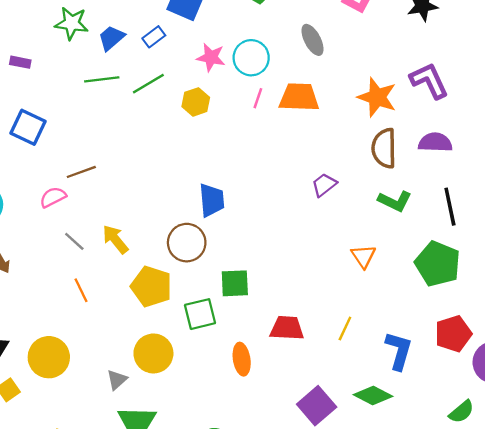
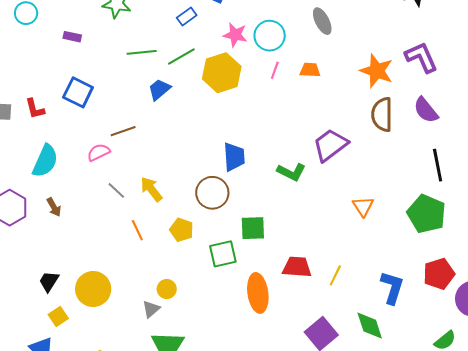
blue trapezoid: (111, 38) -> (159, 89), moved
orange trapezoid: (299, 97) -> (310, 70), size x0.6
yellow hexagon: (196, 102) -> (222, 73), size x1.6
purple semicircle: (435, 142) -> (426, 110), turned -132
purple trapezoid: (324, 185) -> (330, 145), size x1.6
green L-shape: (395, 201) -> (291, 172), moved
yellow pentagon: (151, 286) -> (182, 230), size x0.7
orange line: (81, 290) -> (137, 230), moved
yellow line: (345, 328) -> (335, 275), moved
yellow circle: (153, 353) -> (167, 289), moved, size x0.6
orange ellipse: (242, 359) -> (258, 293), size x1.4
green diamond: (373, 395) -> (370, 326), turned 44

